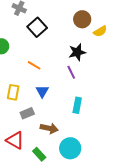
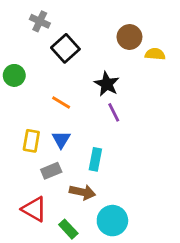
yellow semicircle: (100, 31) -> (155, 54), turned -144
black star: (77, 52) -> (107, 84), moved, turned -30
blue triangle: (42, 91) -> (61, 139), moved
cyan rectangle: (77, 105) -> (95, 159), moved

